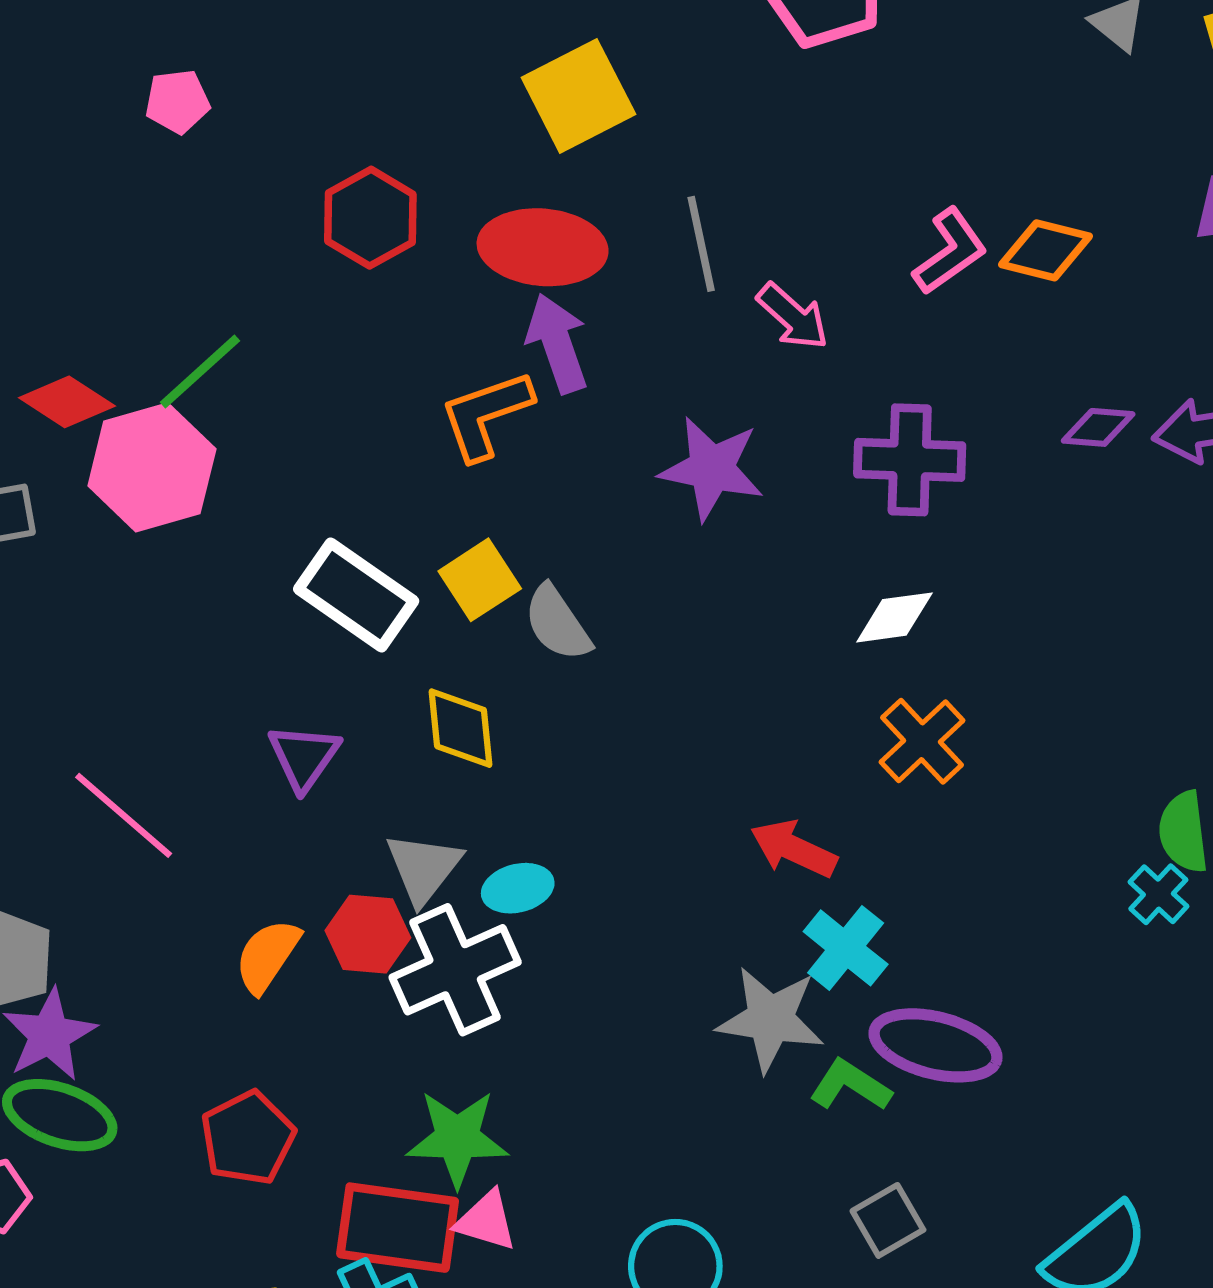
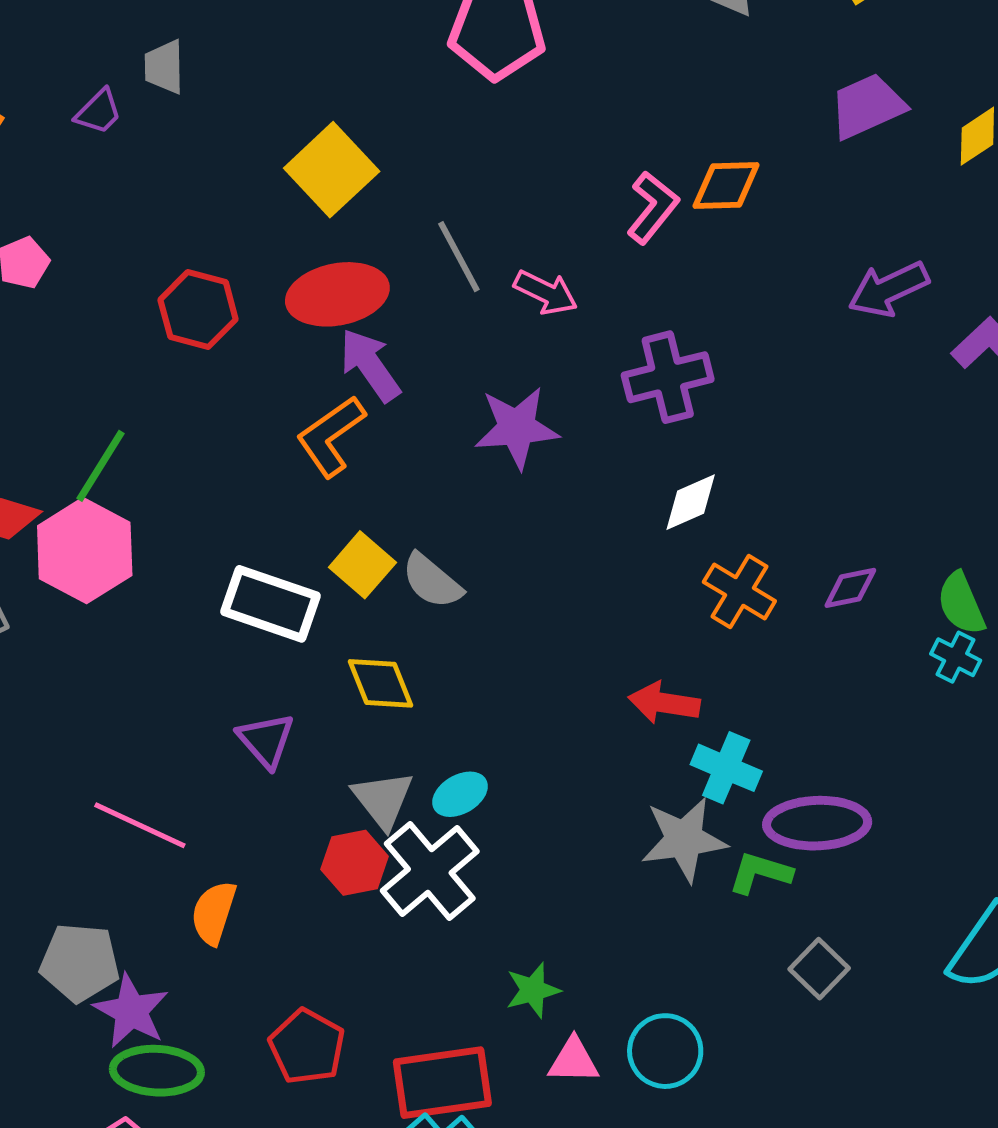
purple diamond: (1098, 427) -> (850, 588), moved
orange semicircle: (267, 956) -> (214, 913), moved
green star: (457, 1138) -> (533, 990), moved, size x0.7
pink triangle: (486, 1221) -> (574, 1061), moved

